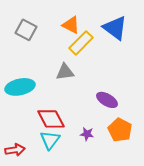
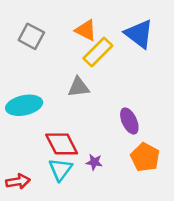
purple ellipse: (107, 100) -> (129, 121), turned 35
purple star: (87, 134) -> (94, 162), moved

